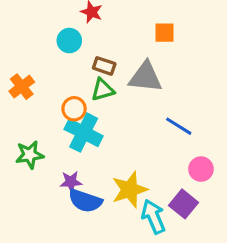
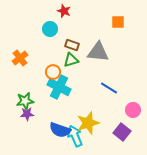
orange square: (164, 33) -> (118, 22), moved
blue line: (179, 126) -> (109, 88), moved
purple star: (71, 182) -> (27, 114), moved
cyan arrow: (153, 217) -> (75, 136), moved

